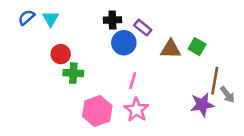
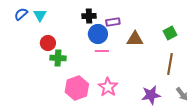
purple rectangle: (143, 28) -> (113, 22), turned -48
green square: (197, 47) -> (170, 33), moved, turned 32
pink line: (133, 81) -> (102, 51), moved, turned 72
gray arrow: (227, 95) -> (182, 94), moved
purple star: (202, 105) -> (151, 95), moved

